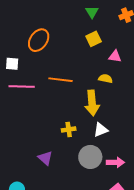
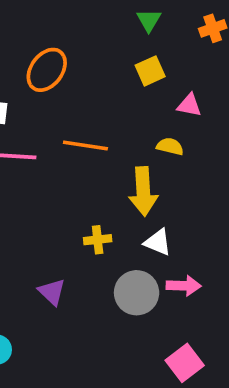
white triangle: (101, 130) -> (158, 242), turned 42
pink arrow: (115, 162) -> (184, 286), moved

